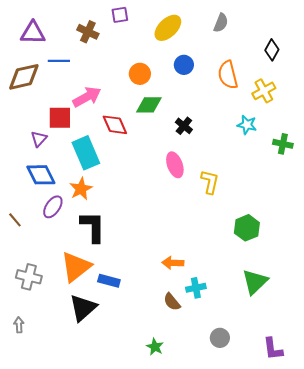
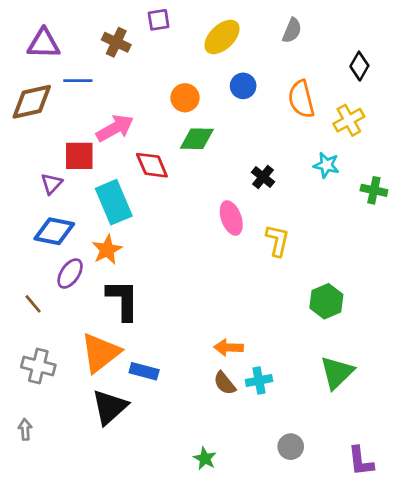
black cross: (184, 126) -> (263, 177), moved
blue diamond: (41, 175) -> (54, 231), turned -52
brown line: (15, 220) -> (33, 304), moved
brown semicircle: (172, 302) -> (225, 383), moved

